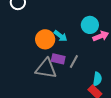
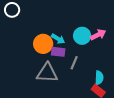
cyan circle: (90, 25) -> (82, 36), moved
purple rectangle: (58, 59) -> (58, 52), moved

